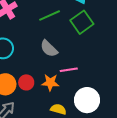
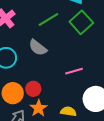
gray semicircle: (49, 49) -> (38, 48), moved
orange star: (50, 83) -> (38, 108), moved, turned -30

